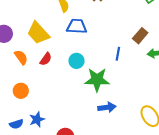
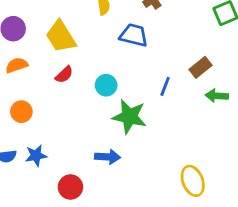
blue trapezoid: (77, 26) -> (134, 35), moved
orange semicircle: (21, 57) -> (17, 65), moved, turned -84
blue arrow: (107, 107) -> (108, 157), moved

